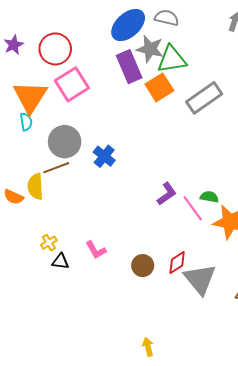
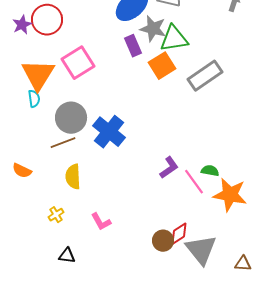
red circle: (55, 49) -> (47, 20), moved
purple rectangle: (129, 67) -> (133, 46), size x0.7
blue cross: (104, 156) -> (109, 132), size x1.5
yellow semicircle: (35, 186) -> (73, 177), moved
black triangle: (60, 261) -> (67, 256), moved
brown circle: (143, 266) -> (163, 241), moved

